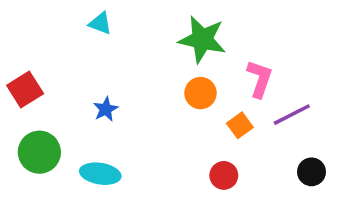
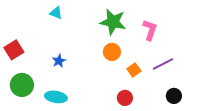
pink L-shape: (260, 79) -> (150, 30), moved

